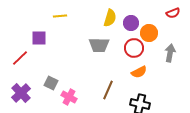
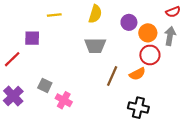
yellow semicircle: (110, 18) -> (95, 14), moved
red circle: (134, 48) -> (150, 55), moved
gray arrow: (170, 53) -> (170, 36), moved
brown line: (108, 90) -> (112, 76), moved

